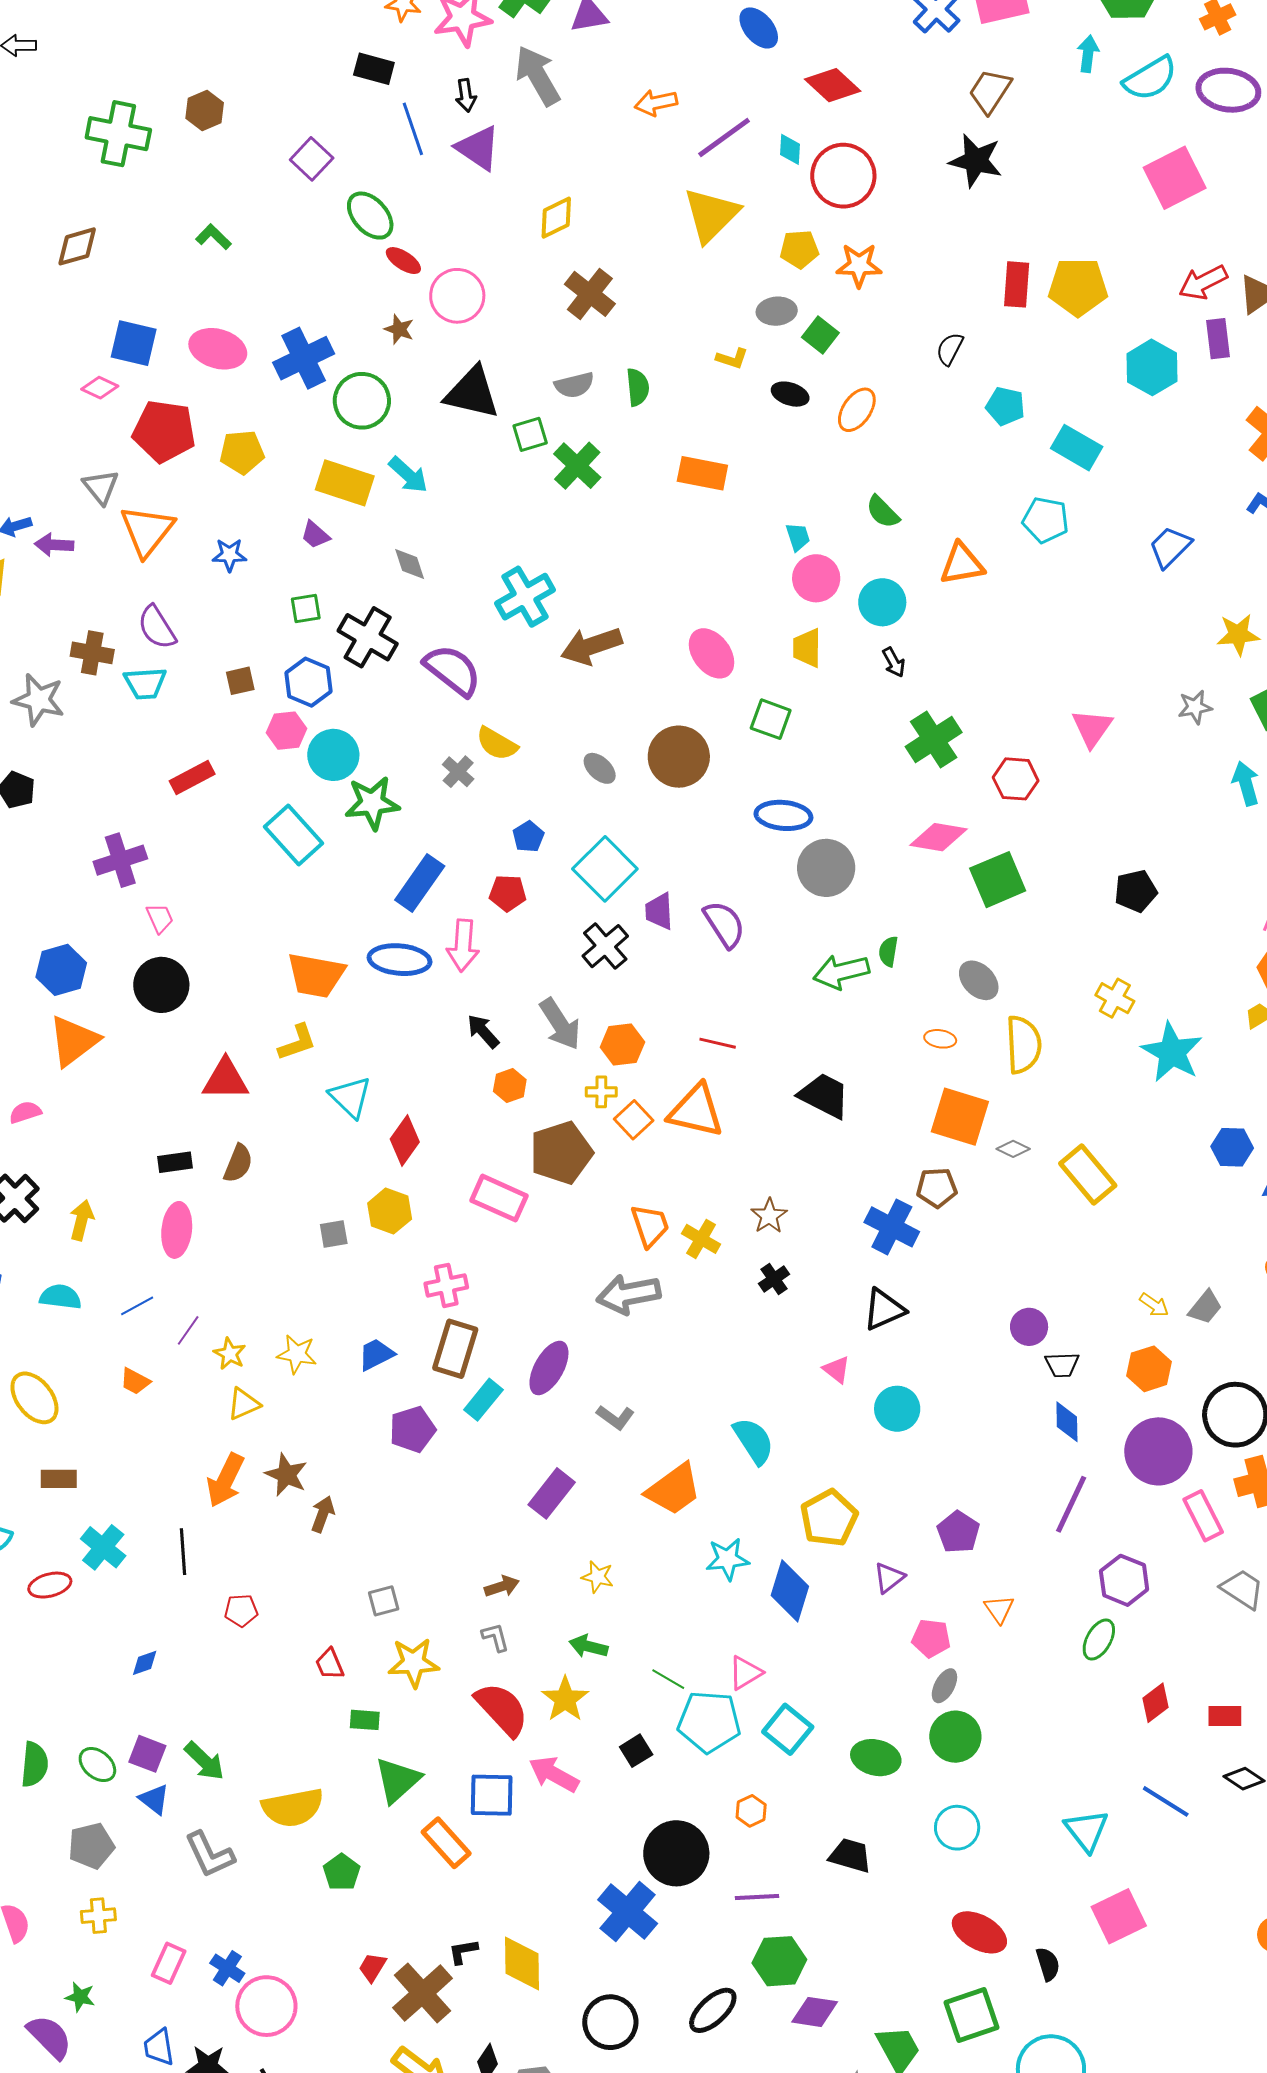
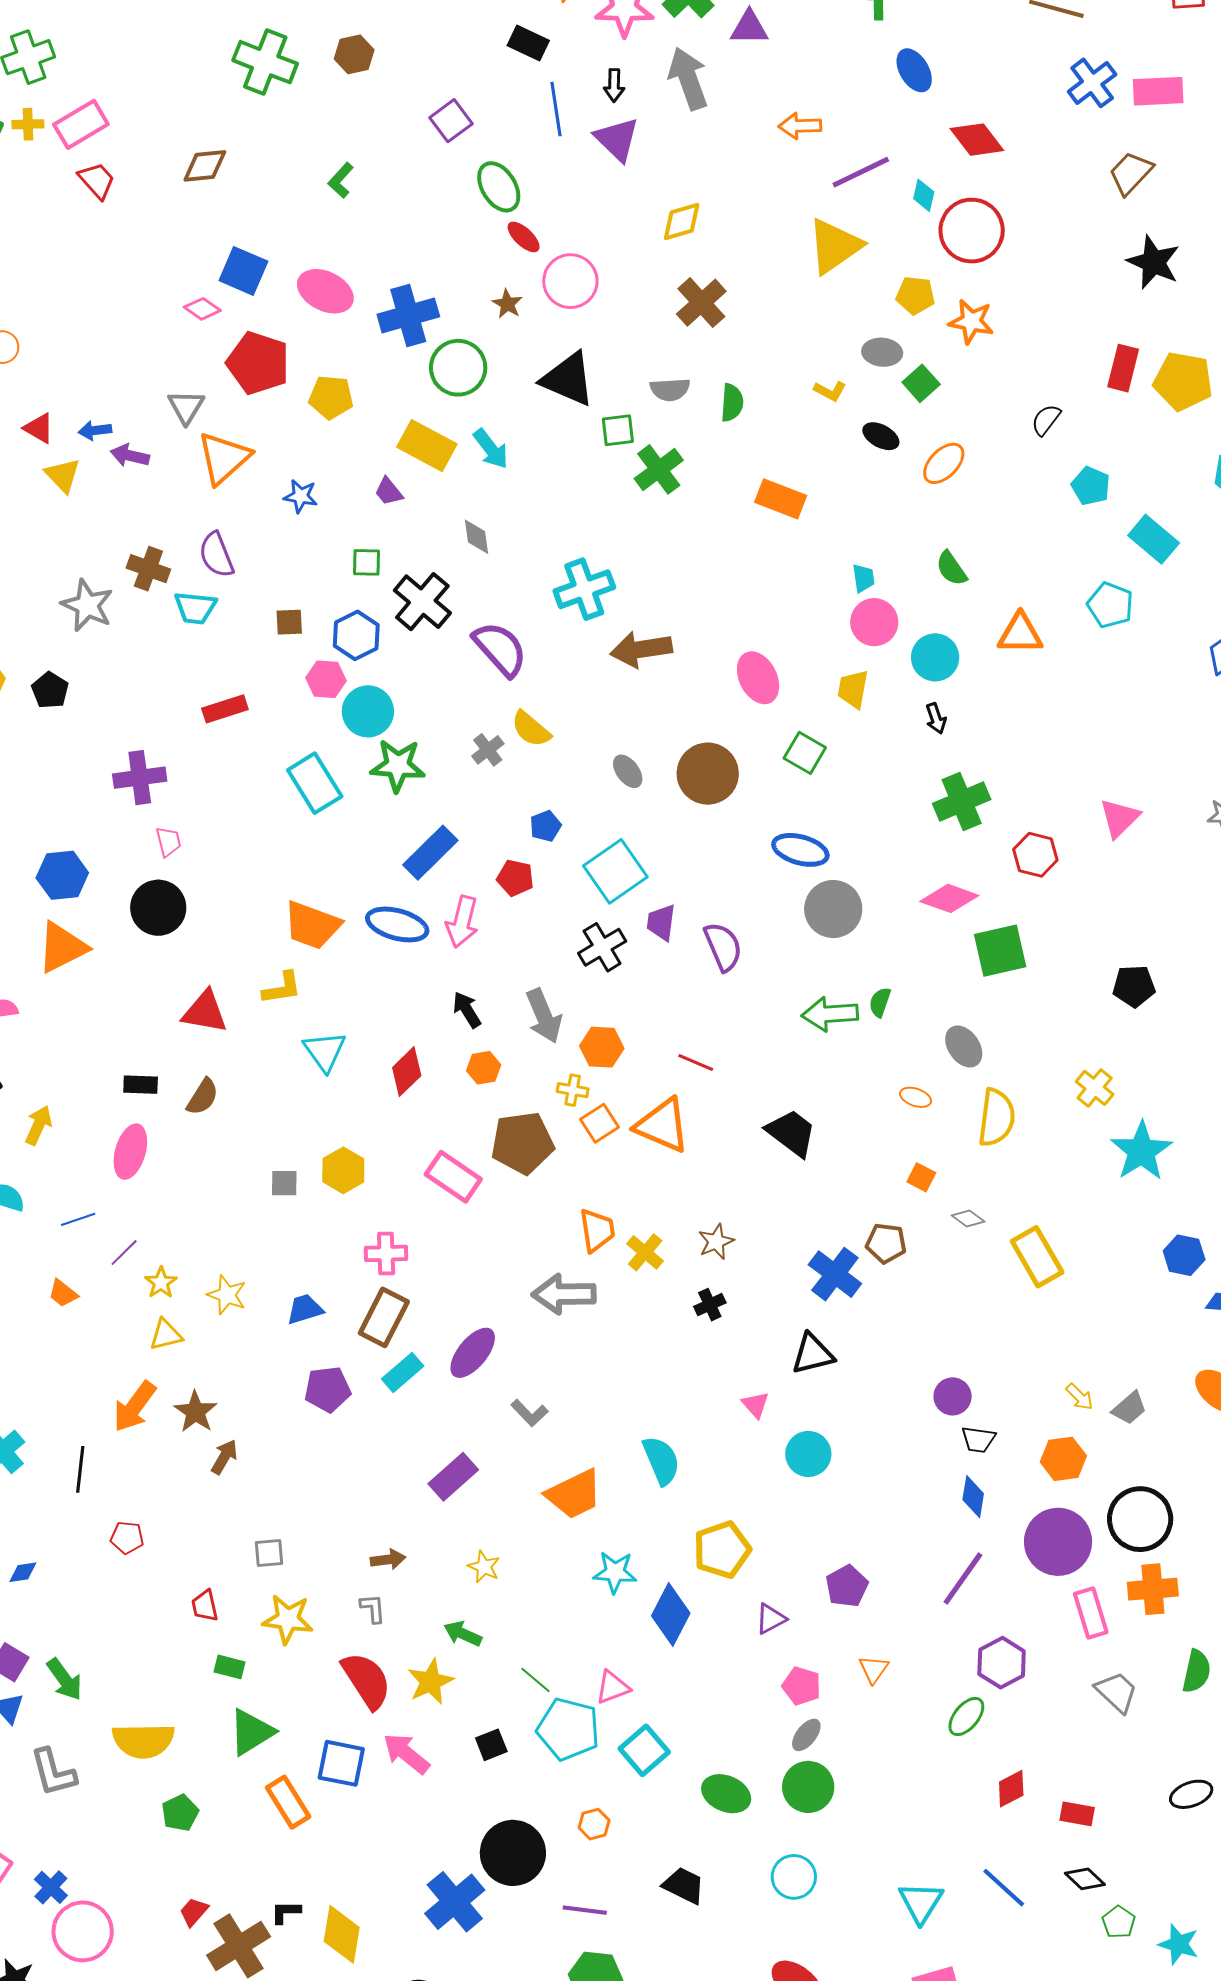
black star: (976, 161) -> (1153, 262), moved
green L-shape: (213, 237) -> (341, 180), turned -102
orange square: (960, 1117) -> (921, 1177), size x0.5
red diamond: (405, 1140) -> (407, 1072), moved

